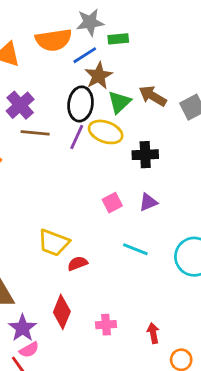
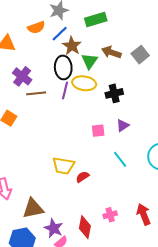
green rectangle: (118, 39) -> (96, 19), moved, size x1.5
orange semicircle: (54, 40) -> (36, 27), size x0.7
pink square: (112, 203) -> (98, 131), turned 32
cyan line: (135, 249) -> (120, 159), turned 42
red diamond: (62, 312) -> (85, 227), moved
red arrow: (153, 333) -> (144, 214), size x1.5

